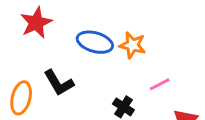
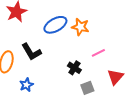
blue ellipse: (95, 42) -> (55, 25), turned -45

